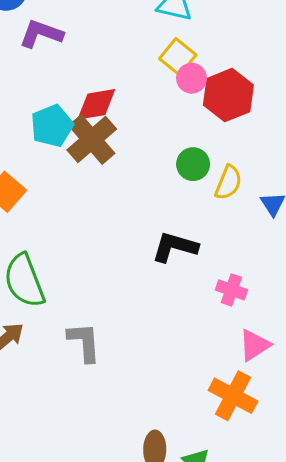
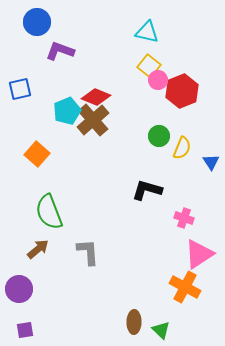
red diamond: (96, 104) -> (96, 97), turned 32
pink triangle: (254, 345) -> (199, 254), size x1.4

